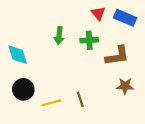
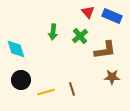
green cross: (89, 40) -> (80, 36), turned -35

